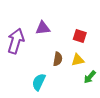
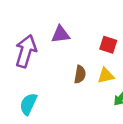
cyan semicircle: (39, 82) -> (28, 104), moved

